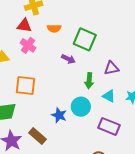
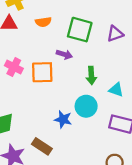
pink cross: (28, 45) -> (14, 67), moved
purple triangle: (111, 68) -> (115, 34), moved
orange square: (26, 85) -> (42, 72), moved

